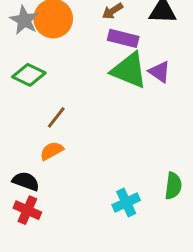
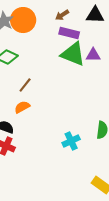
purple triangle: (160, 72) -> (93, 55), turned -35

